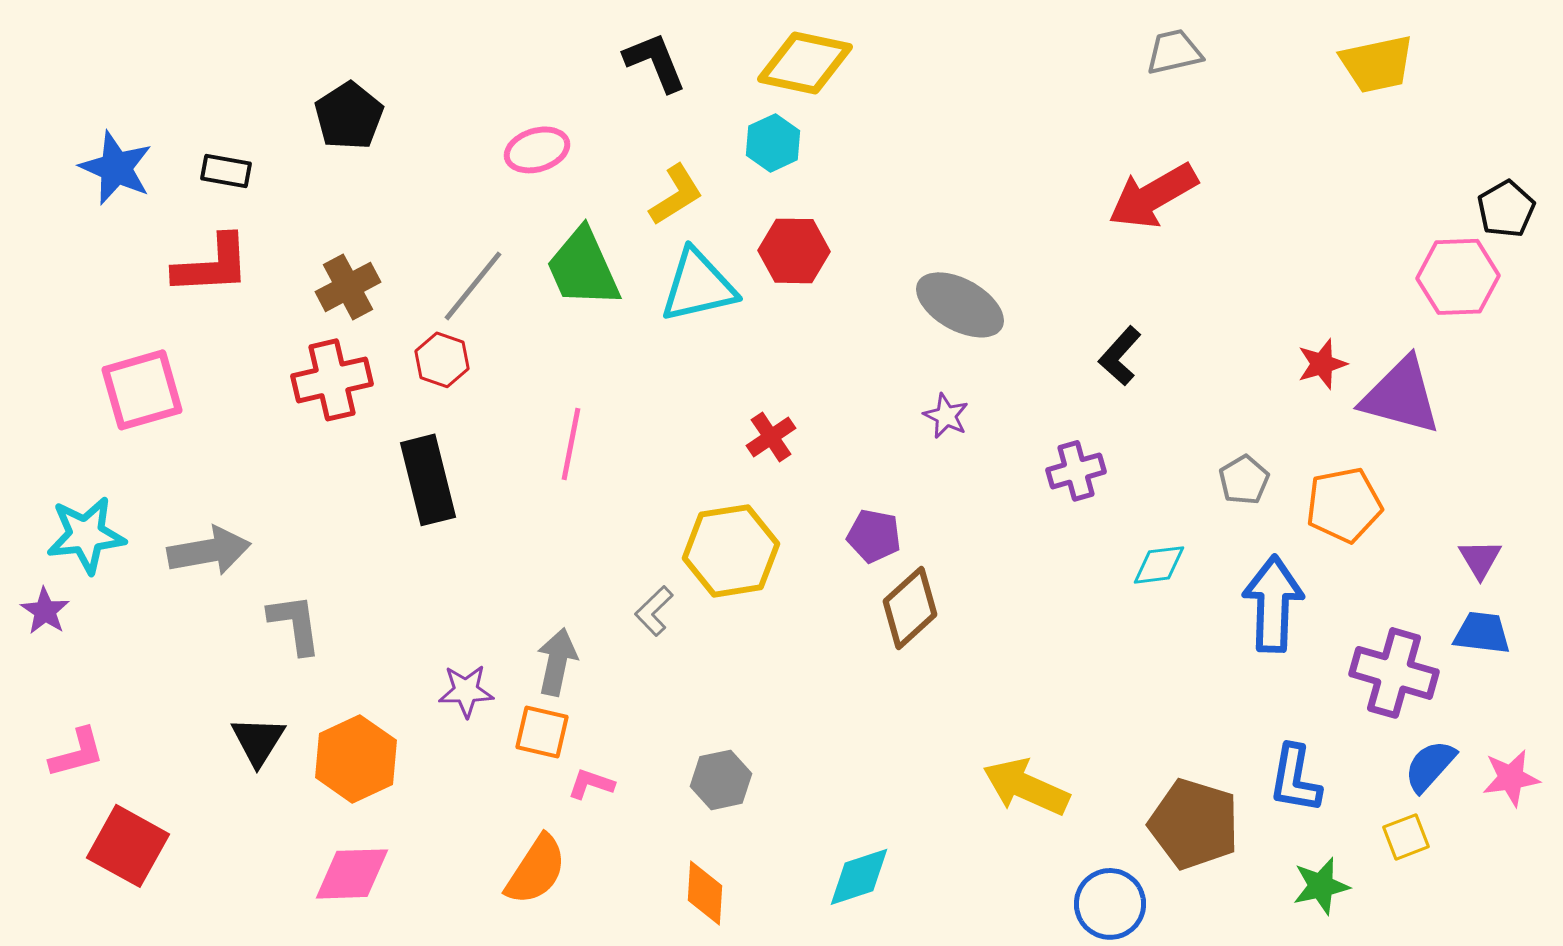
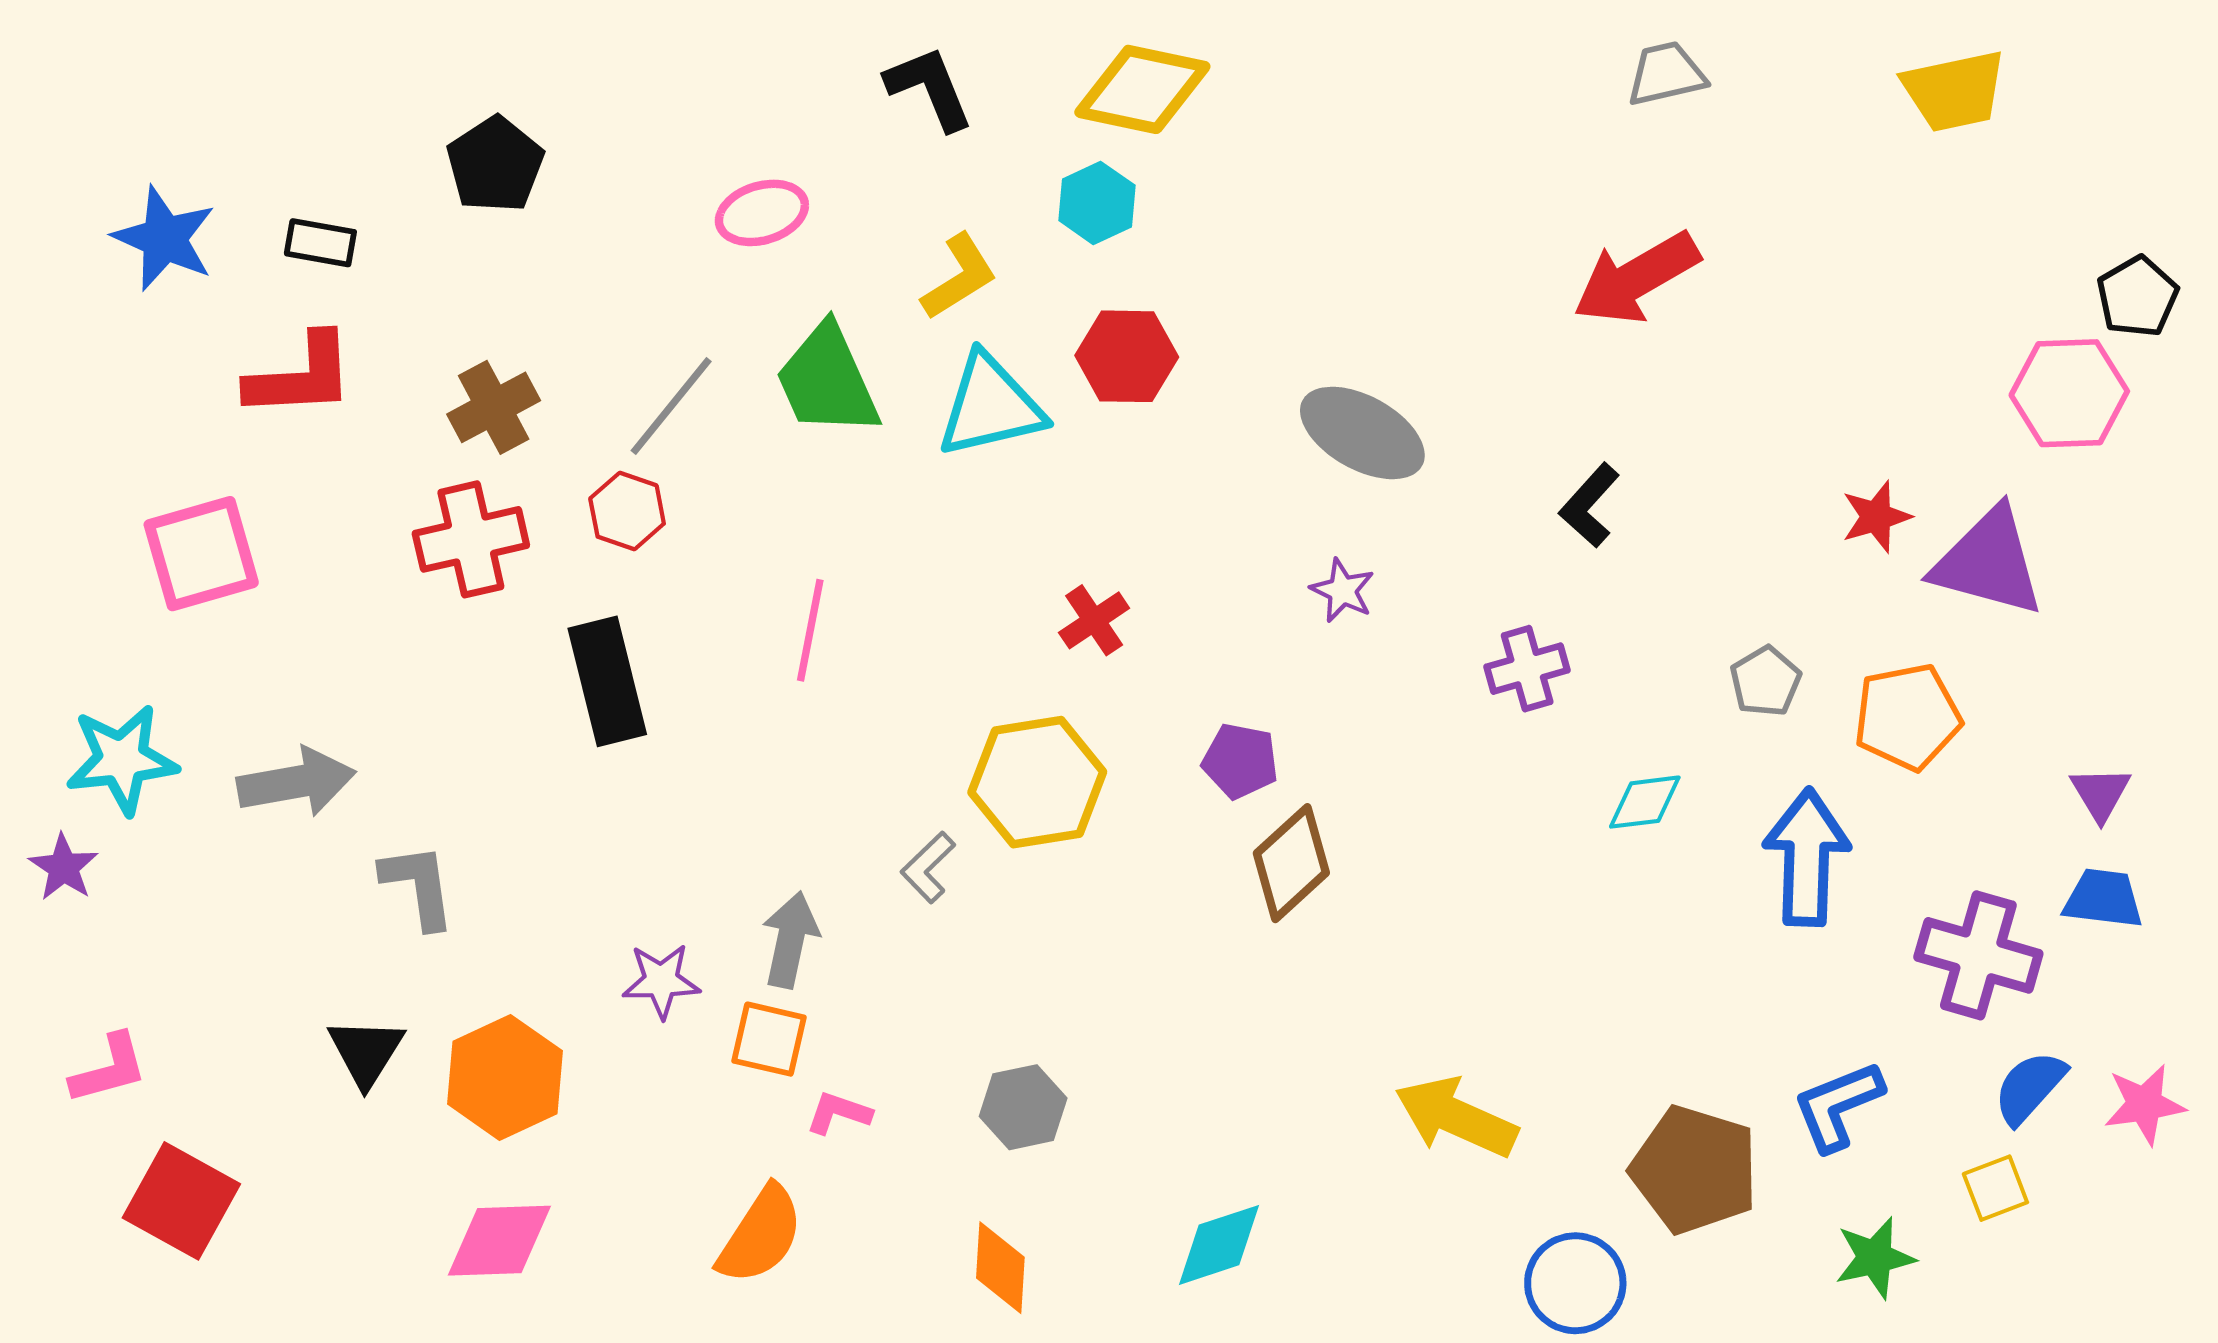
blue L-shape: (1295, 779) -> (1838, 1106), turned 58

